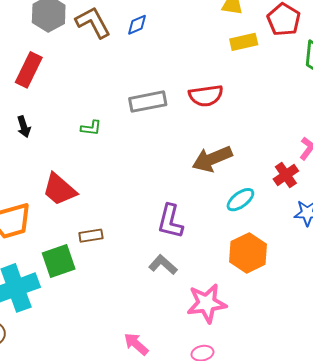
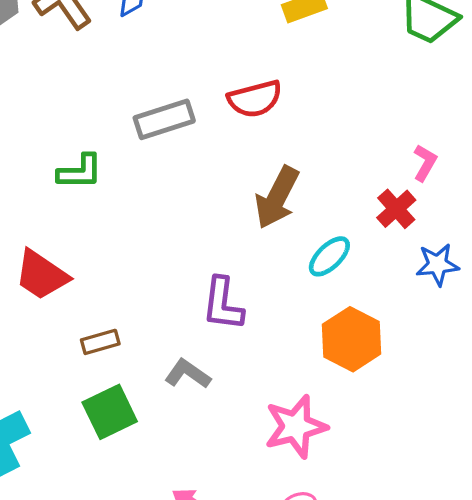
green L-shape: (91, 128) -> (80, 172), size x1.4
brown arrow: (212, 159) -> (277, 197), turned -33
green square: (59, 261) -> (110, 412), moved
gray L-shape: (163, 265) -> (188, 374), moved

